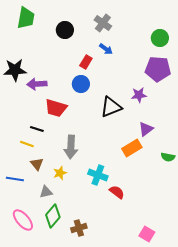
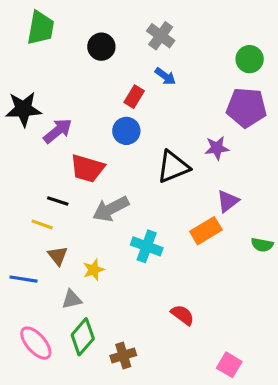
purple arrow: (37, 84) -> (58, 131), turned 144
gray arrow: (71, 147) -> (111, 209), moved, turned 60
cyan cross: (98, 175) -> (147, 246), moved
red semicircle: (117, 192) -> (183, 315), moved

